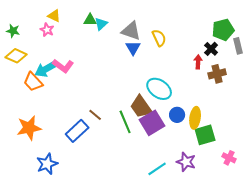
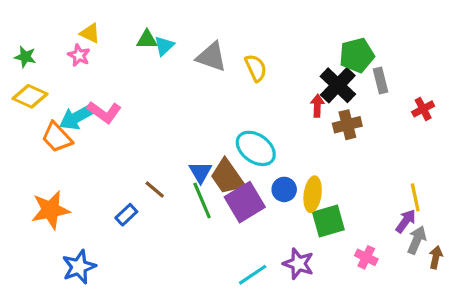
blue triangle: (133, 48) -> (200, 172), moved
black cross: (211, 49) -> (338, 85), size x1.6
blue rectangle: (77, 131) -> (126, 215), size x0.6

